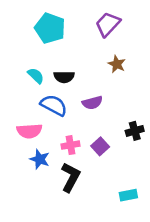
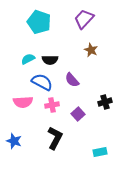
cyan semicircle: (36, 76) -> (28, 59), turned -72
purple semicircle: (92, 103) -> (72, 80), turned 63
pink cross: (71, 145) -> (52, 105), moved
blue star: (40, 159) -> (14, 141), moved

